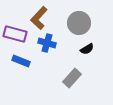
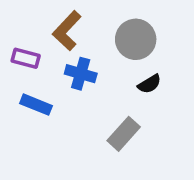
purple rectangle: (15, 34) -> (26, 58), size x0.7

